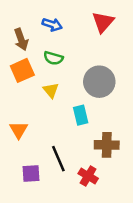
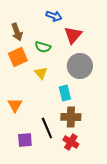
red triangle: (103, 22) -> (73, 35), moved
blue arrow: (52, 25) -> (54, 16), moved
brown cross: (107, 145) -> (71, 117), moved

